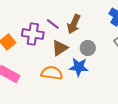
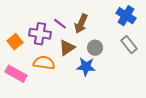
orange semicircle: (52, 73) -> (44, 63), moved

